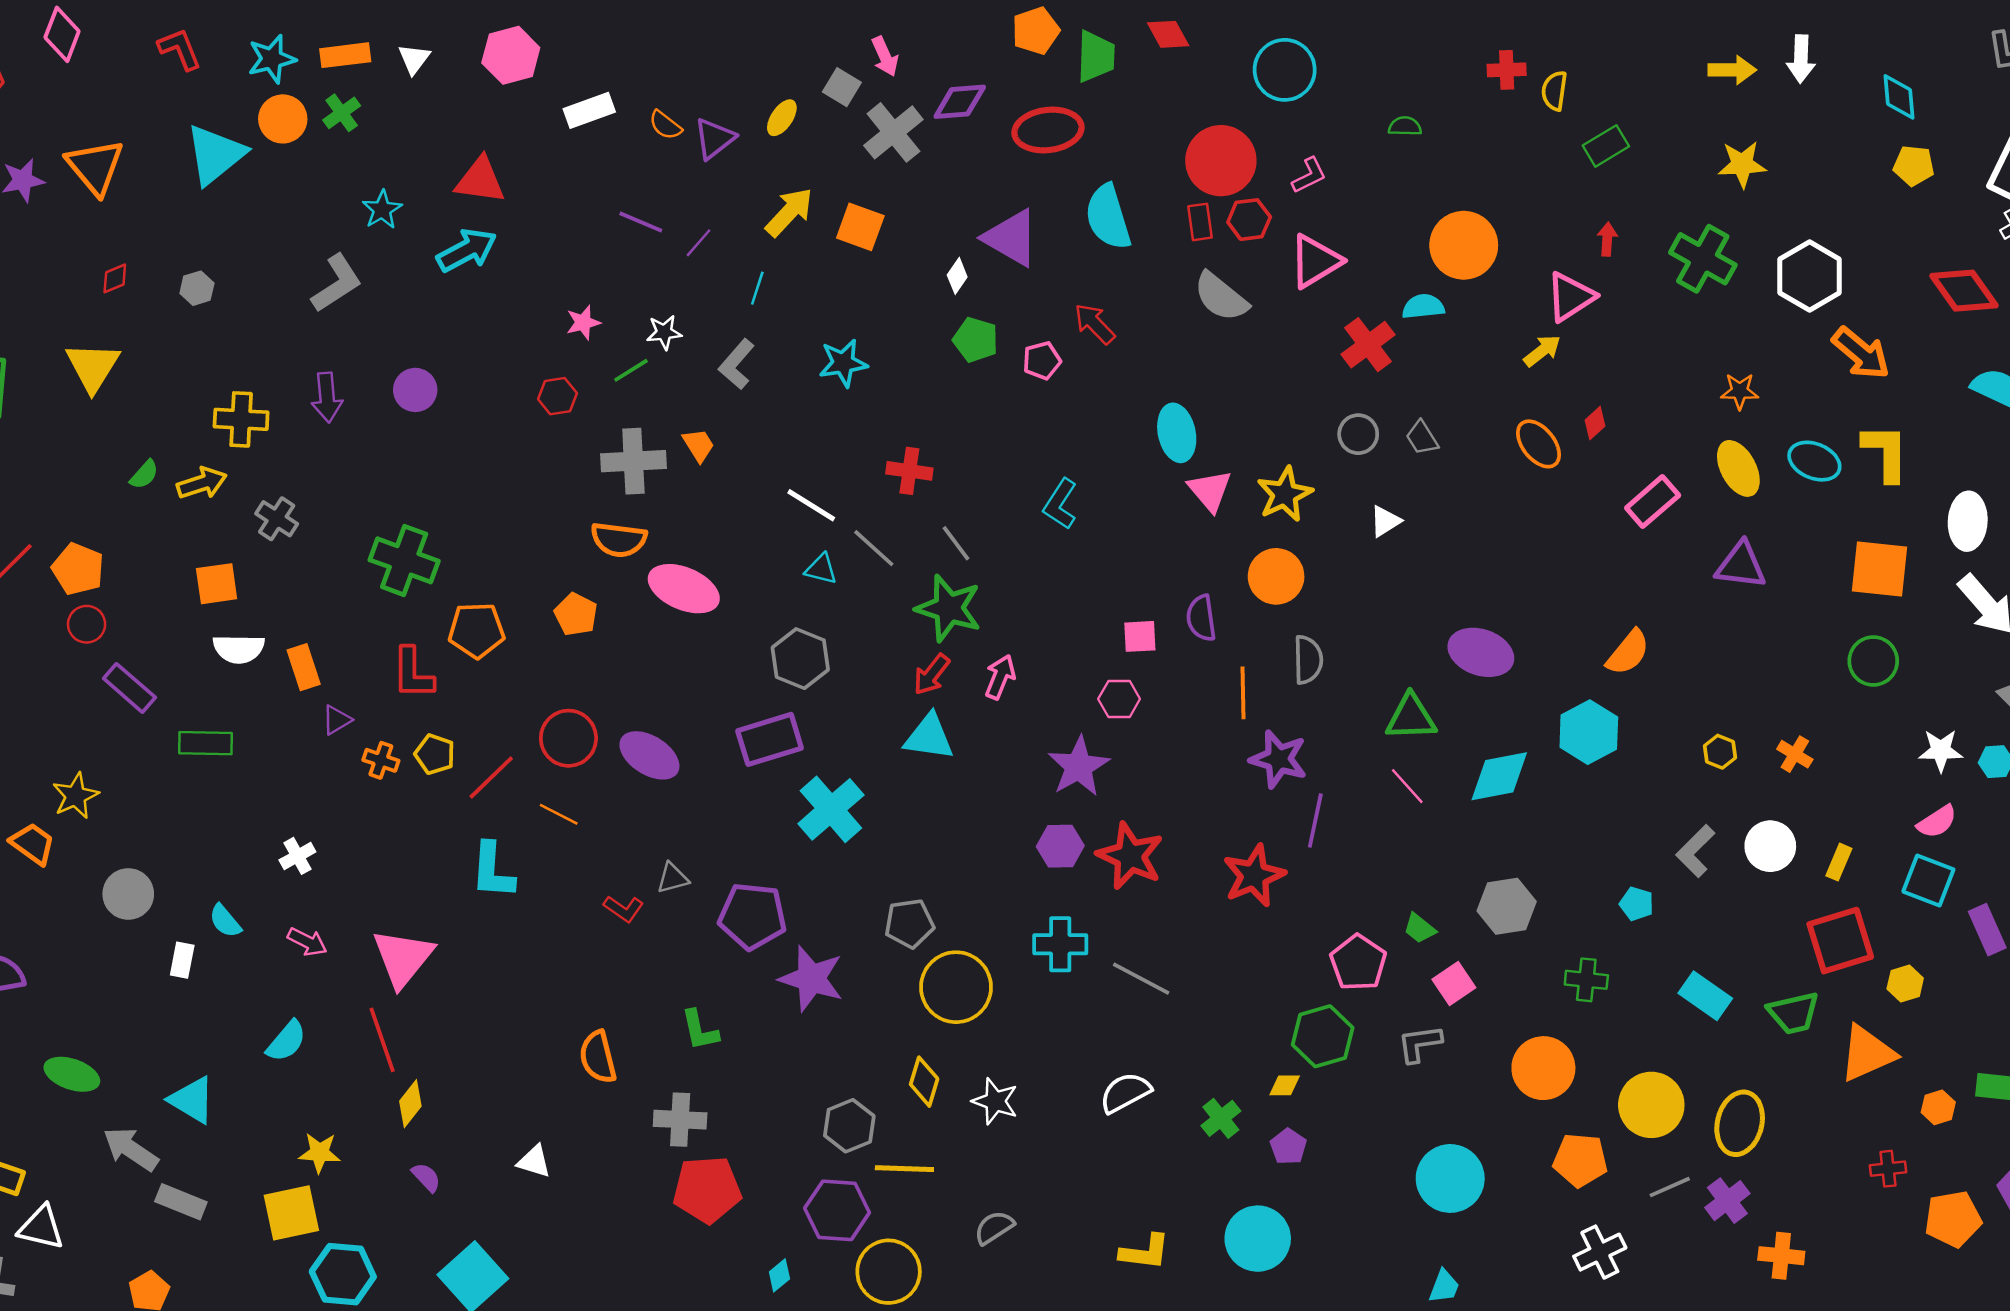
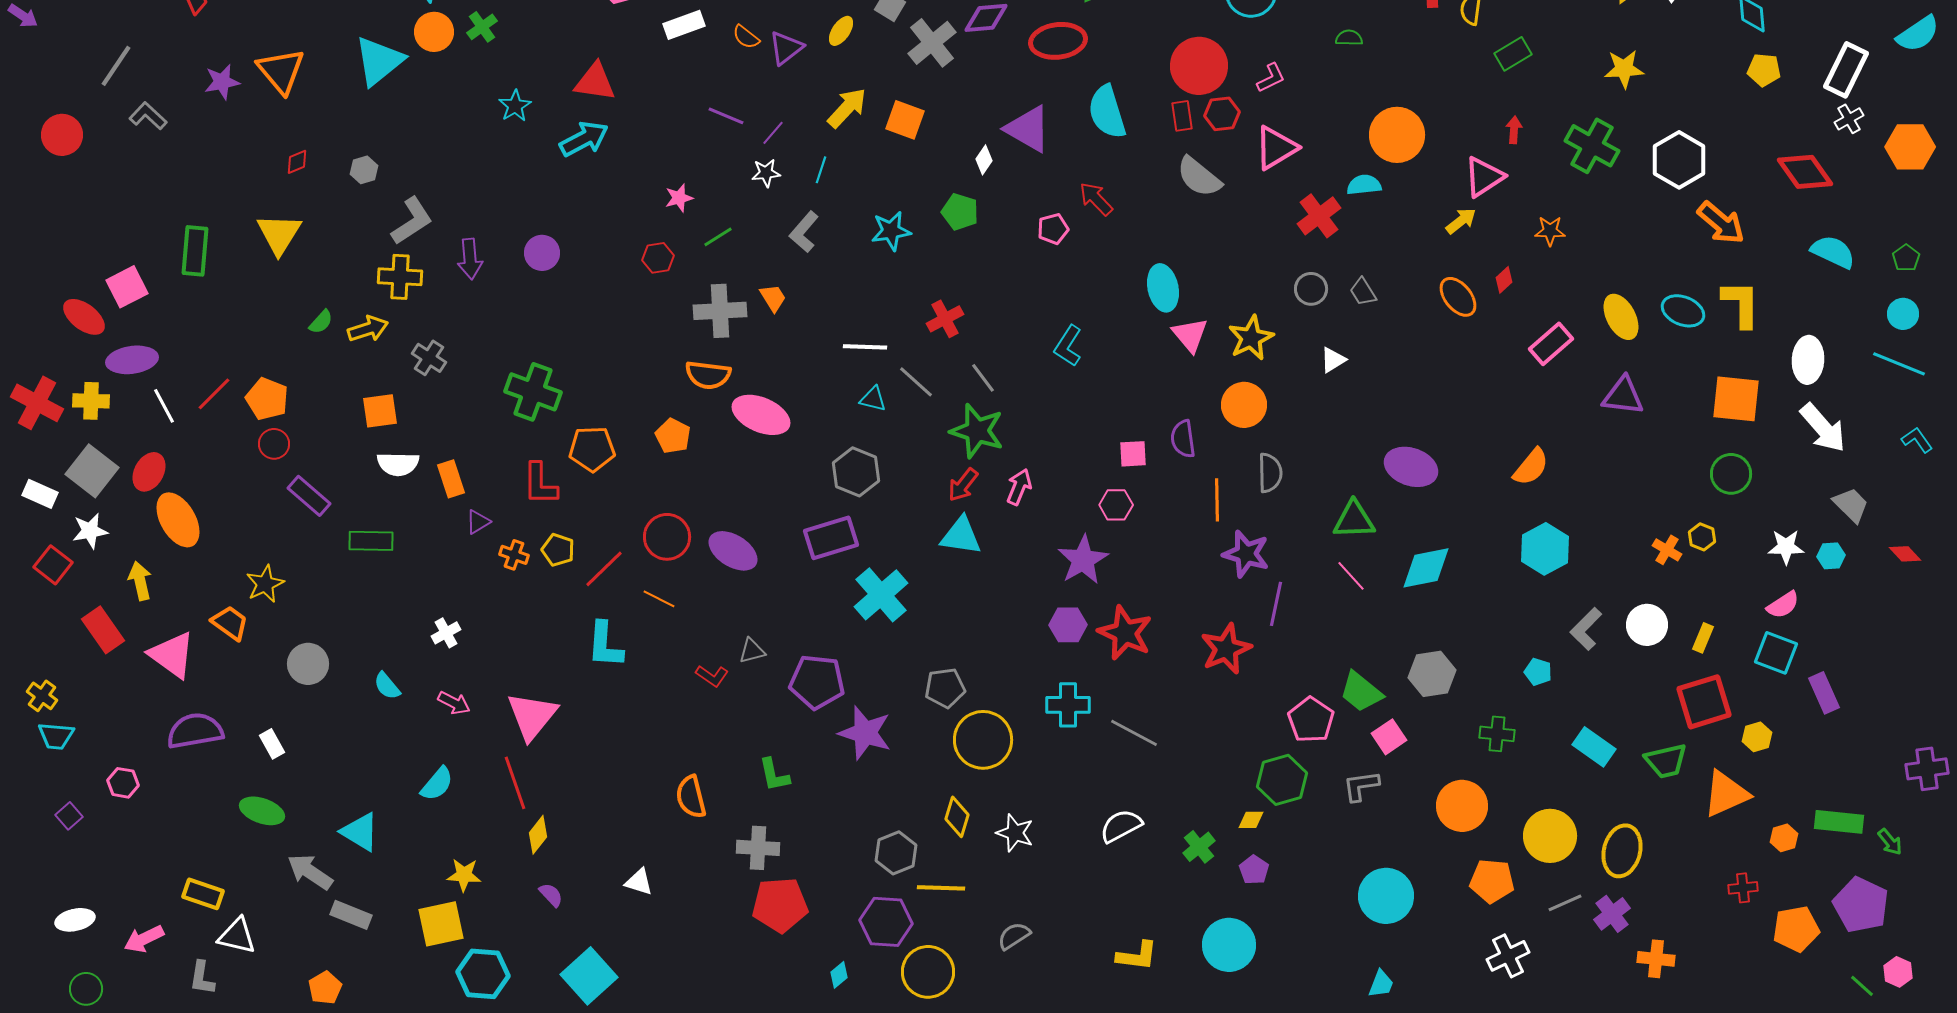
gray L-shape: (337, 283) -> (412, 221), moved
white star: (664, 332) -> (766, 173), moved
green pentagon: (976, 340) -> (960, 212), moved
orange star: (1740, 391) -> (1550, 231), moved
red cross: (909, 471) -> (945, 319), turned -36
white line: (811, 505) -> (865, 347), turned -30
cyan hexagon: (1589, 732) -> (1545, 549), moved
yellow hexagon: (1720, 752) -> (1702, 537), moved
green trapezoid: (1420, 928) -> (1361, 692), size x1.6
white rectangle: (182, 960) -> (272, 744), moved, turned -40

